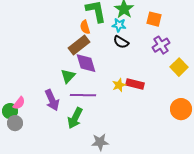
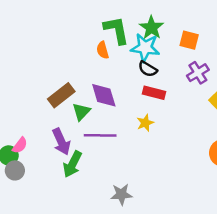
cyan star: (119, 25) -> (145, 48), size x1.6
brown rectangle: (79, 45) -> (61, 95), moved
red rectangle: (135, 84) -> (154, 93), moved
green arrow: (75, 118) -> (73, 164), moved

